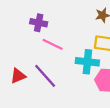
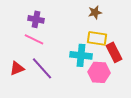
pink line: (53, 44) -> (34, 39), moved

